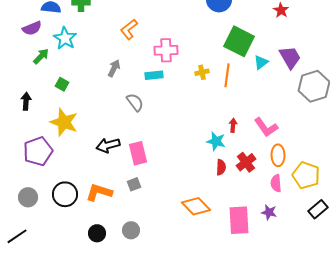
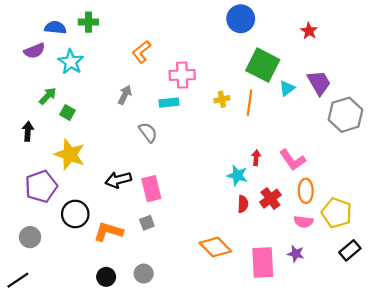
green arrow: (41, 56) -> (48, 96), moved
pink semicircle: (276, 183) -> (304, 222), turned -78
black circle: (65, 194) -> (75, 214), moved

